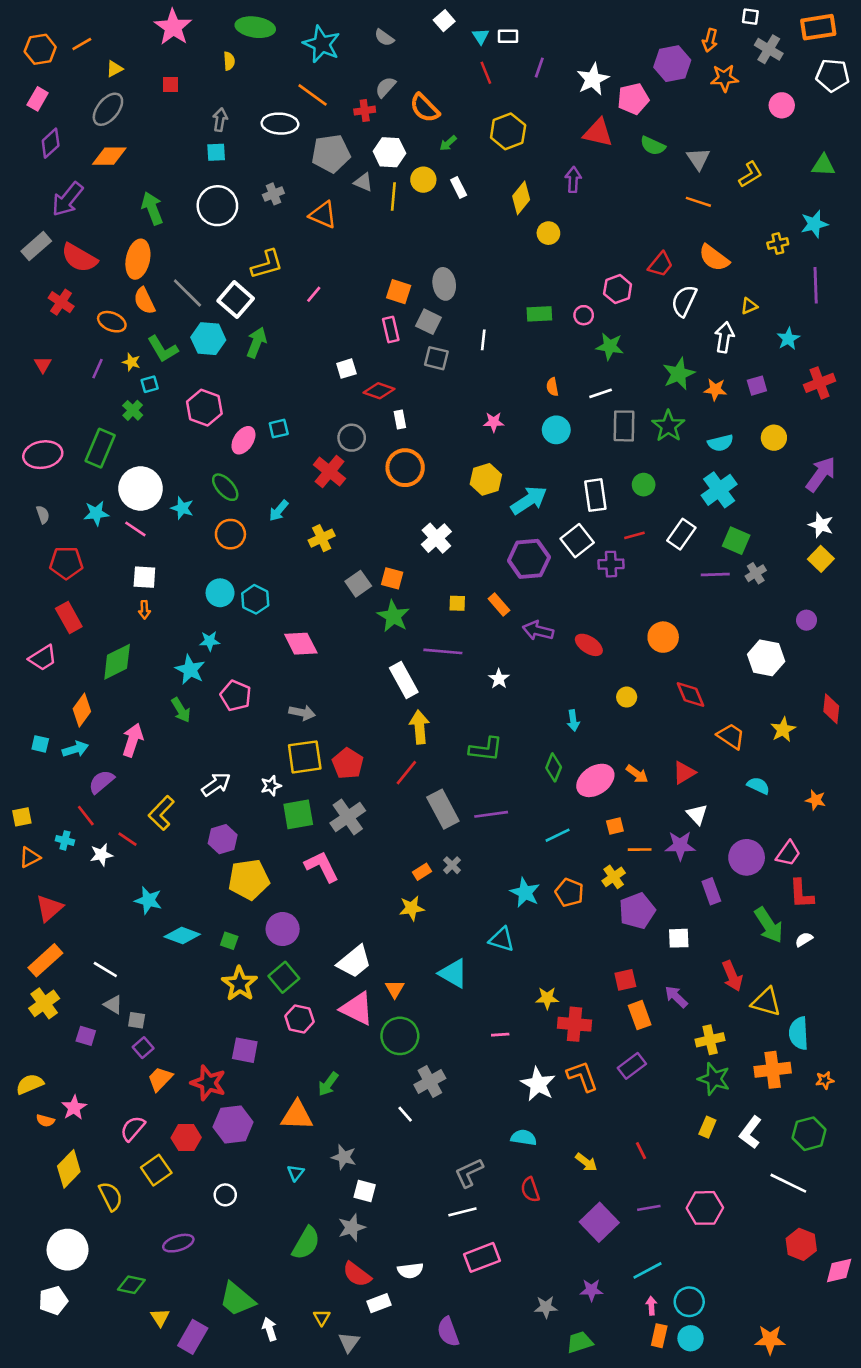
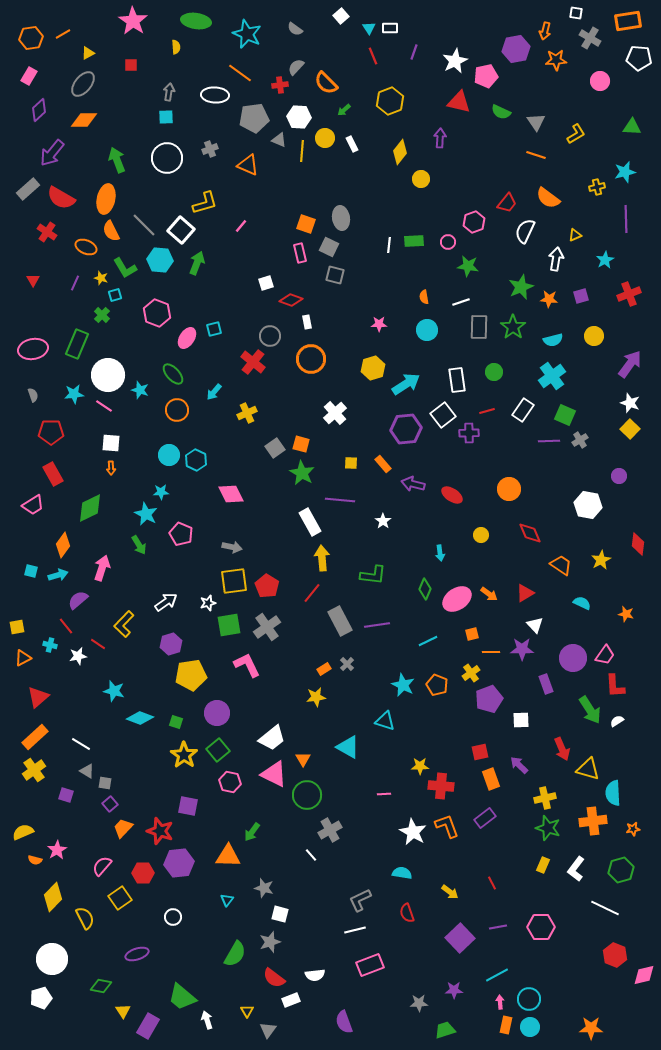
white line: (483, 340) -> (389, 245), moved

